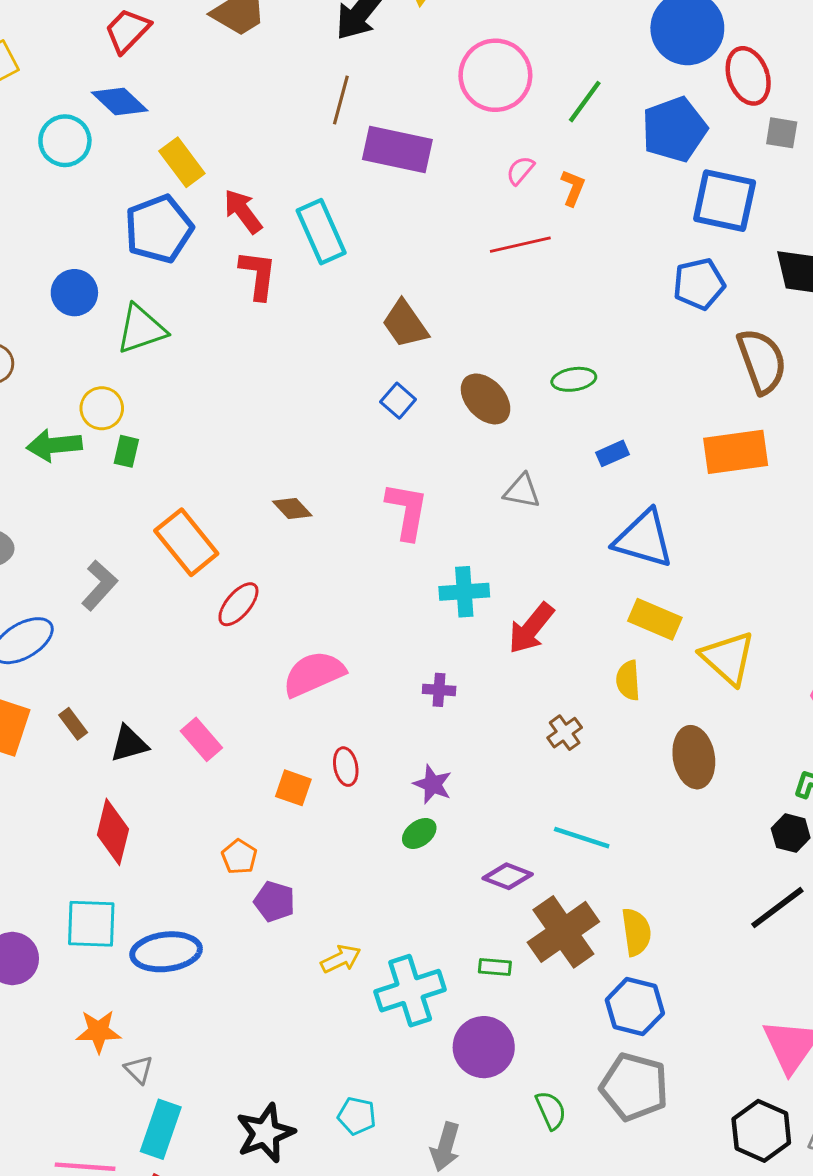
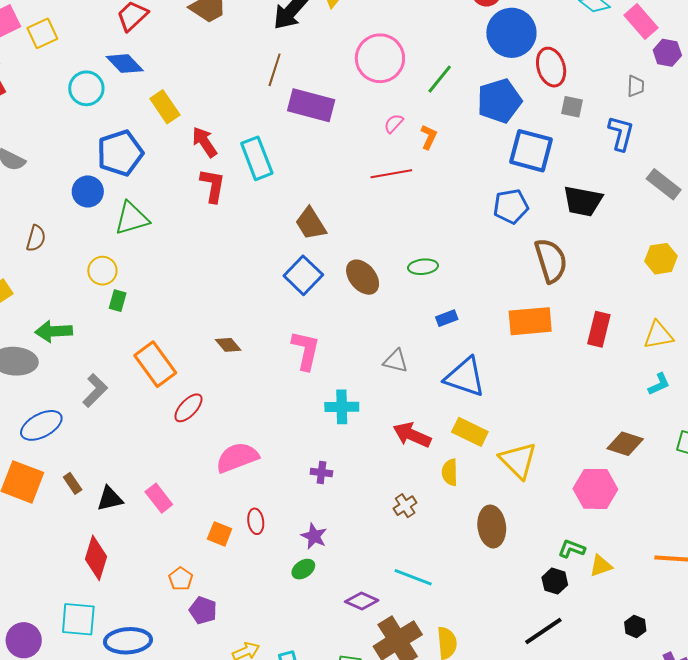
blue pentagon: (159, 229) -> (120, 153), moved
blue square: (398, 401) -> (303, 275), size x1.6
green arrow: (54, 445) -> (54, 331), moved
gray triangle: (522, 491) -> (396, 361), moved
red arrow: (531, 628) -> (412, 435), moved, turned 72

